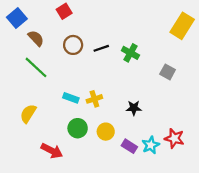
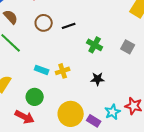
green cross: (130, 53) -> (95, 45), moved
green circle: (78, 128) -> (35, 97), moved
yellow circle: (106, 132) -> (71, 114), moved, size x1.6
purple rectangle: (129, 146) -> (94, 121), moved

